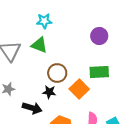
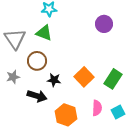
green rectangle: (99, 72) -> (113, 79), moved, turned -54
brown circle: (57, 73) -> (37, 61), moved

